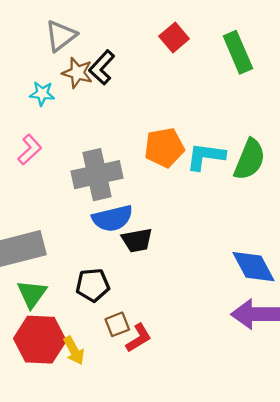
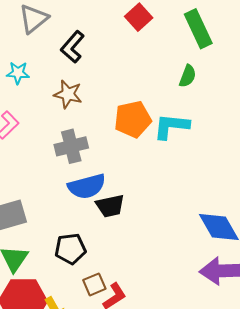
brown star: (77, 73) -> (68, 94), moved
green semicircle: (250, 159) -> (188, 76), moved, size x0.6
gray cross: (97, 175) -> (71, 146), size x0.7

